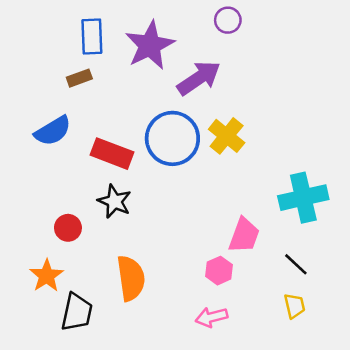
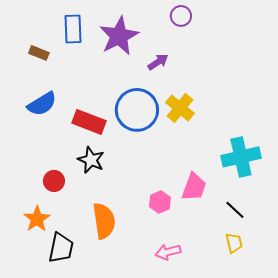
brown rectangle: (79, 78) -> (39, 53), moved, turned 42
purple arrow: (199, 78) -> (158, 62), size x0.6
pink hexagon: (219, 271) -> (160, 202), moved

